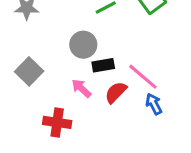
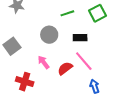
black rectangle: (103, 65) -> (80, 38), moved
blue arrow: (154, 104) -> (94, 86), moved

